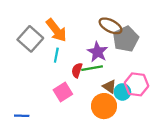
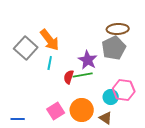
brown ellipse: (110, 26) -> (118, 29), moved, turned -30
brown triangle: (109, 87) -> (106, 118), moved
pink square: (63, 92) -> (56, 111), moved
orange circle: (104, 106) -> (82, 110), moved

